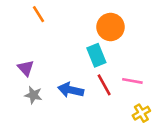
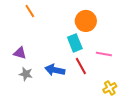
purple triangle: (26, 68) -> (20, 53), turned -32
pink line: (132, 81) -> (104, 54), moved

